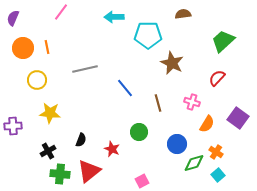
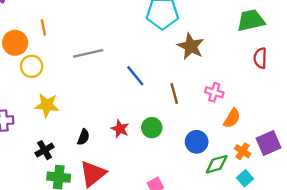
green trapezoid: (223, 41) -> (251, 20), turned 30
orange circle: (23, 48) -> (15, 43), moved
red semicircle: (217, 78) -> (260, 58), moved, turned -42
purple square: (238, 118) -> (268, 143), moved, turned 30
red star: (112, 149) -> (120, 129), moved

